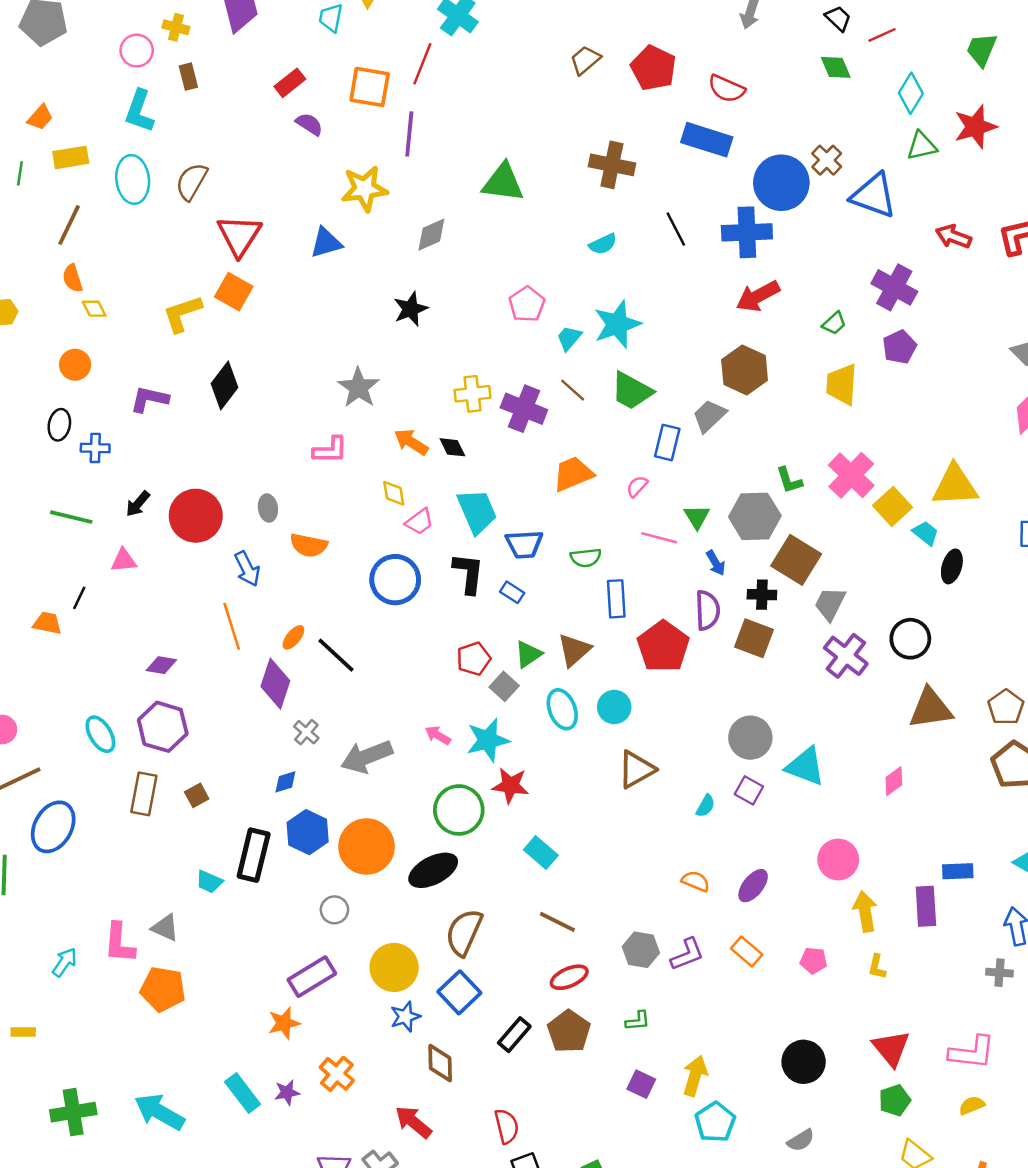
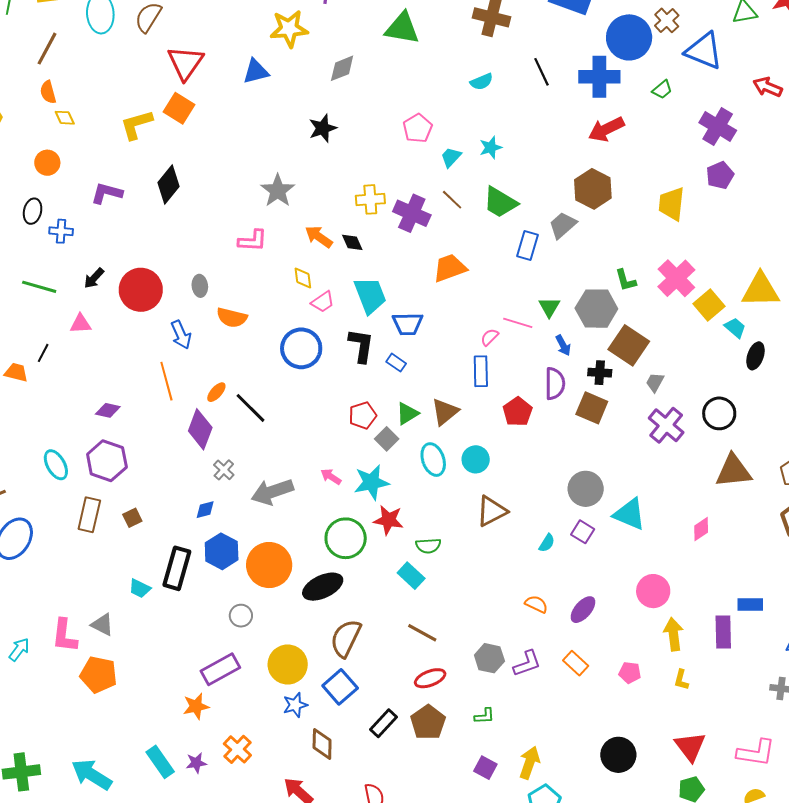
green trapezoid: (834, 323) -> (662, 90), moved
cyan star: (617, 324) -> (491, 147), size x0.6
pink semicircle: (637, 486) -> (490, 337), moved
green semicircle: (586, 558) -> (428, 546), moved
gray trapezoid: (830, 604) -> (655, 382), size x0.7
red pentagon: (663, 647) -> (518, 412), size x0.7

